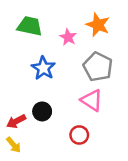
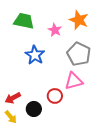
pink triangle: (92, 100) -> (74, 81), turned -48
black circle: (42, 111) -> (34, 109), moved
red circle: (79, 135) -> (55, 96), moved

